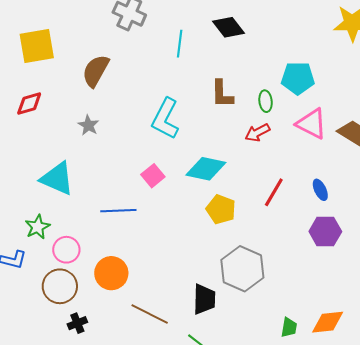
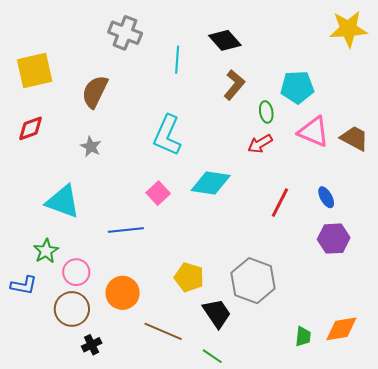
brown L-shape: (222, 94) -> (234, 85), moved, turned -136
yellow pentagon: (221, 209) -> (189, 277), moved
black trapezoid: (204, 299) -> (217, 313), turned -32

